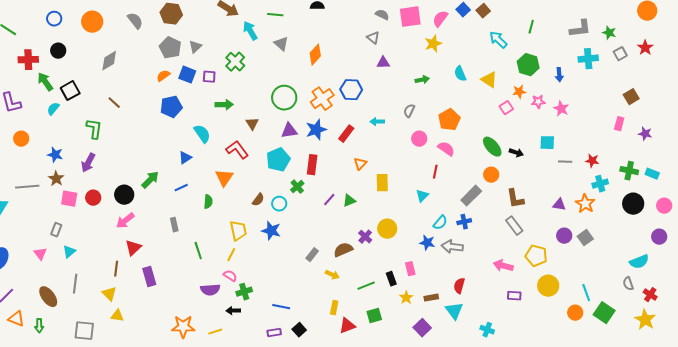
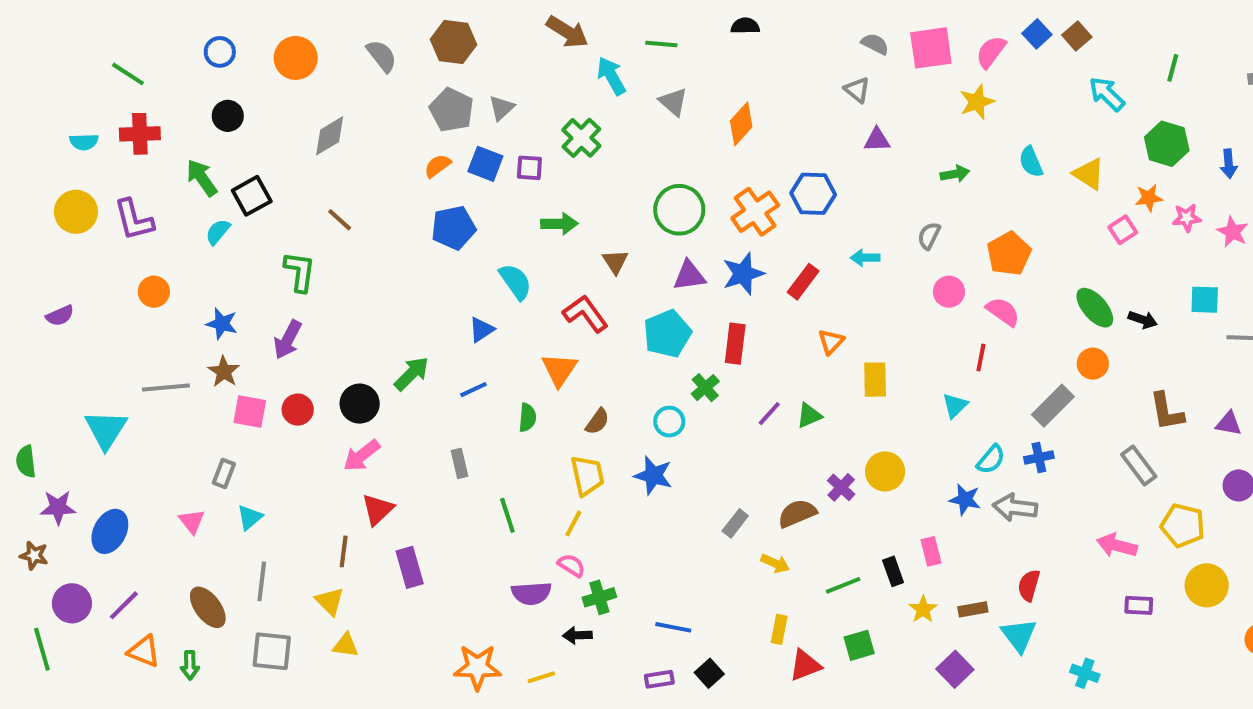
red cross: (28, 60) -> (140, 134), moved
brown L-shape: (515, 199) -> (1167, 412), moved
brown semicircle: (258, 200) -> (597, 422), moved
gray square: (84, 331) -> (272, 651), moved

